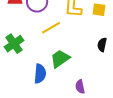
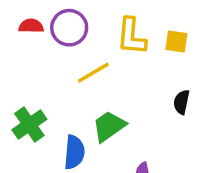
green cross: (14, 44) -> (29, 125), moved

